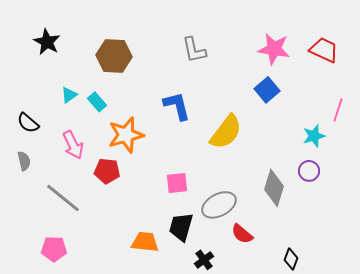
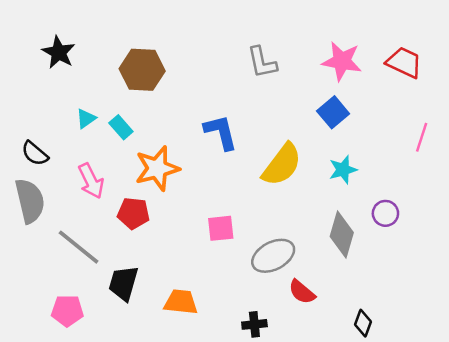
gray L-shape: (194, 50) -> (262, 62), moved
cyan star: (314, 136) -> (343, 170), moved
gray semicircle: (24, 161) -> (30, 201), size x1.8
black trapezoid: (181, 227) -> (123, 283), moved
black cross: (204, 260) -> (254, 324), turned 30

